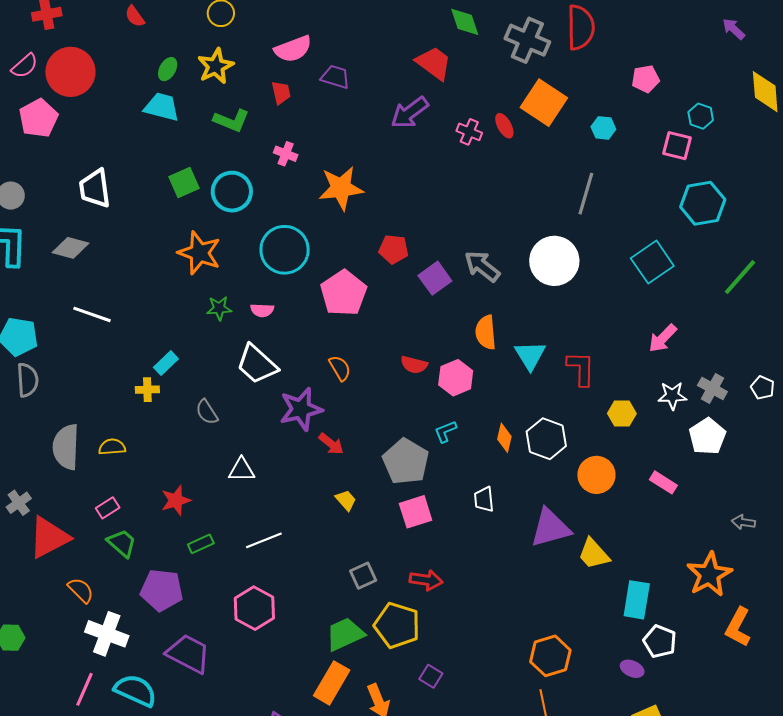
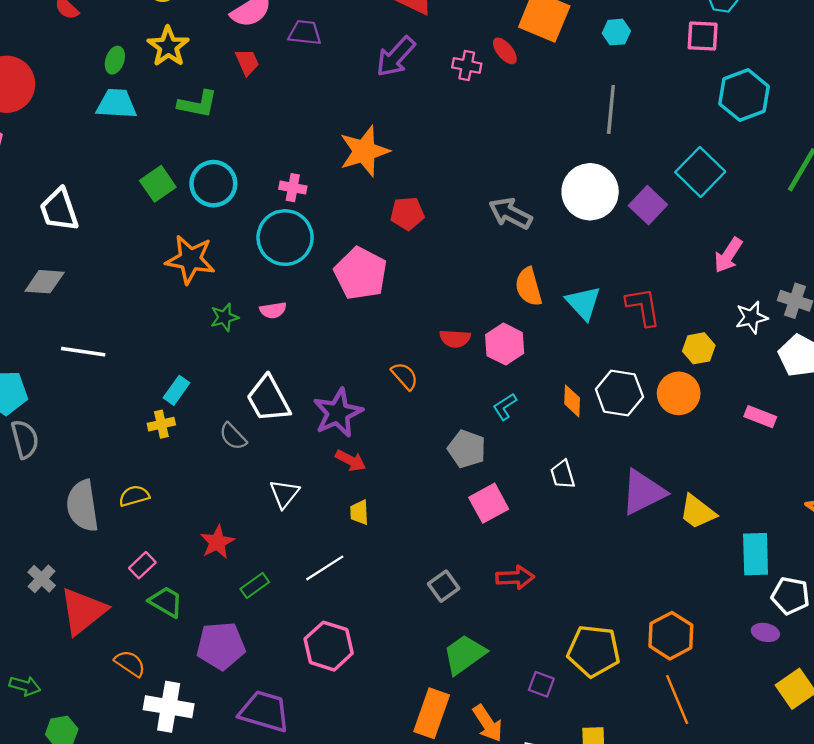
pink cross: (286, 154) -> (293, 188), moved
orange star: (341, 188) -> (364, 151), moved
purple square: (435, 278) -> (648, 205), moved
white trapezoid: (257, 364) -> (268, 399), moved, turned 30
orange semicircle: (340, 368) -> (405, 376), moved
red arrow: (331, 444) -> (351, 460), moved
gray pentagon: (406, 462) -> (467, 449), size x0.7
white triangle: (242, 470) -> (284, 494), turned -40
orange circle: (596, 475) -> (679, 393), moved
yellow trapezoid: (346, 500) -> (359, 512), moved, turned -130
yellow pentagon: (397, 625) -> (594, 651), moved
green trapezoid: (345, 634) -> (464, 654), moved

